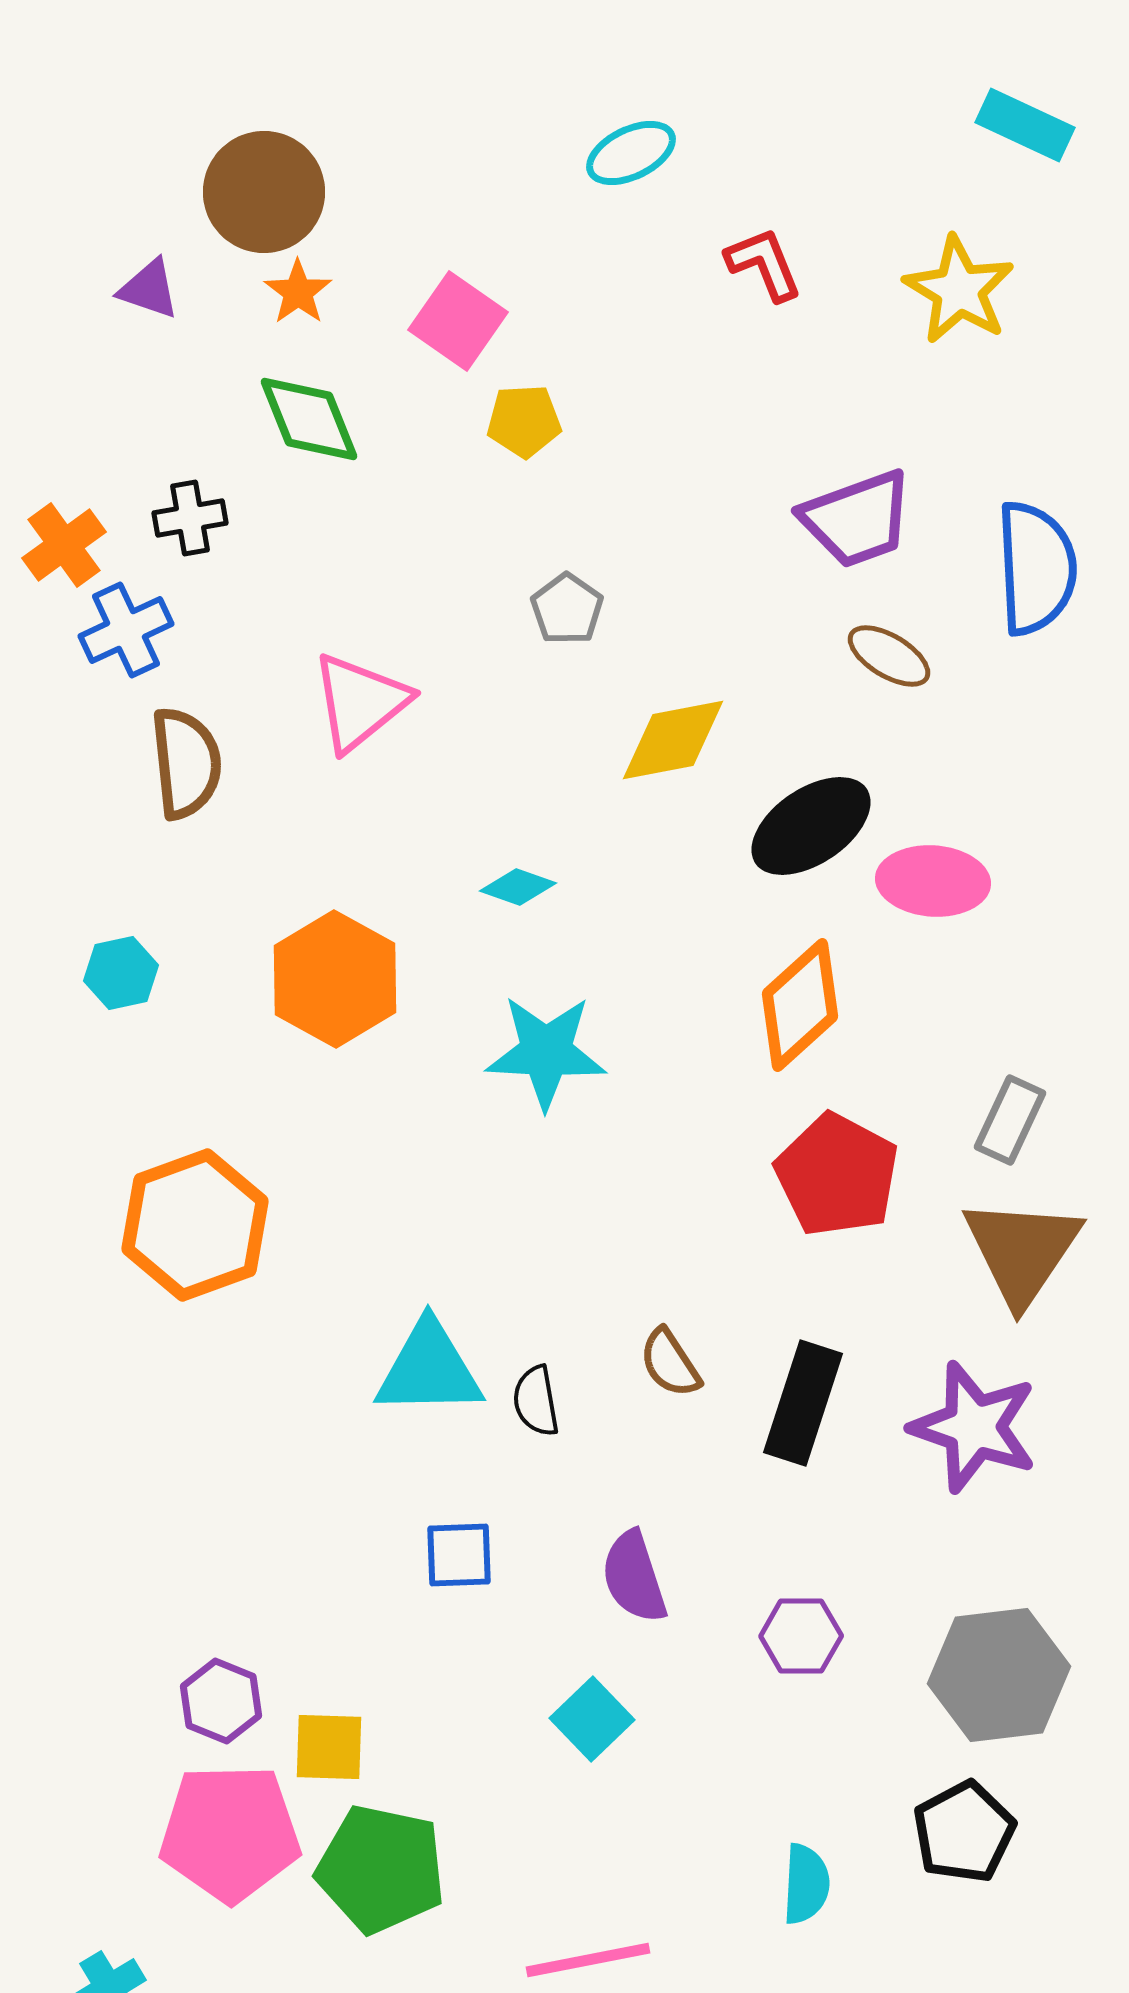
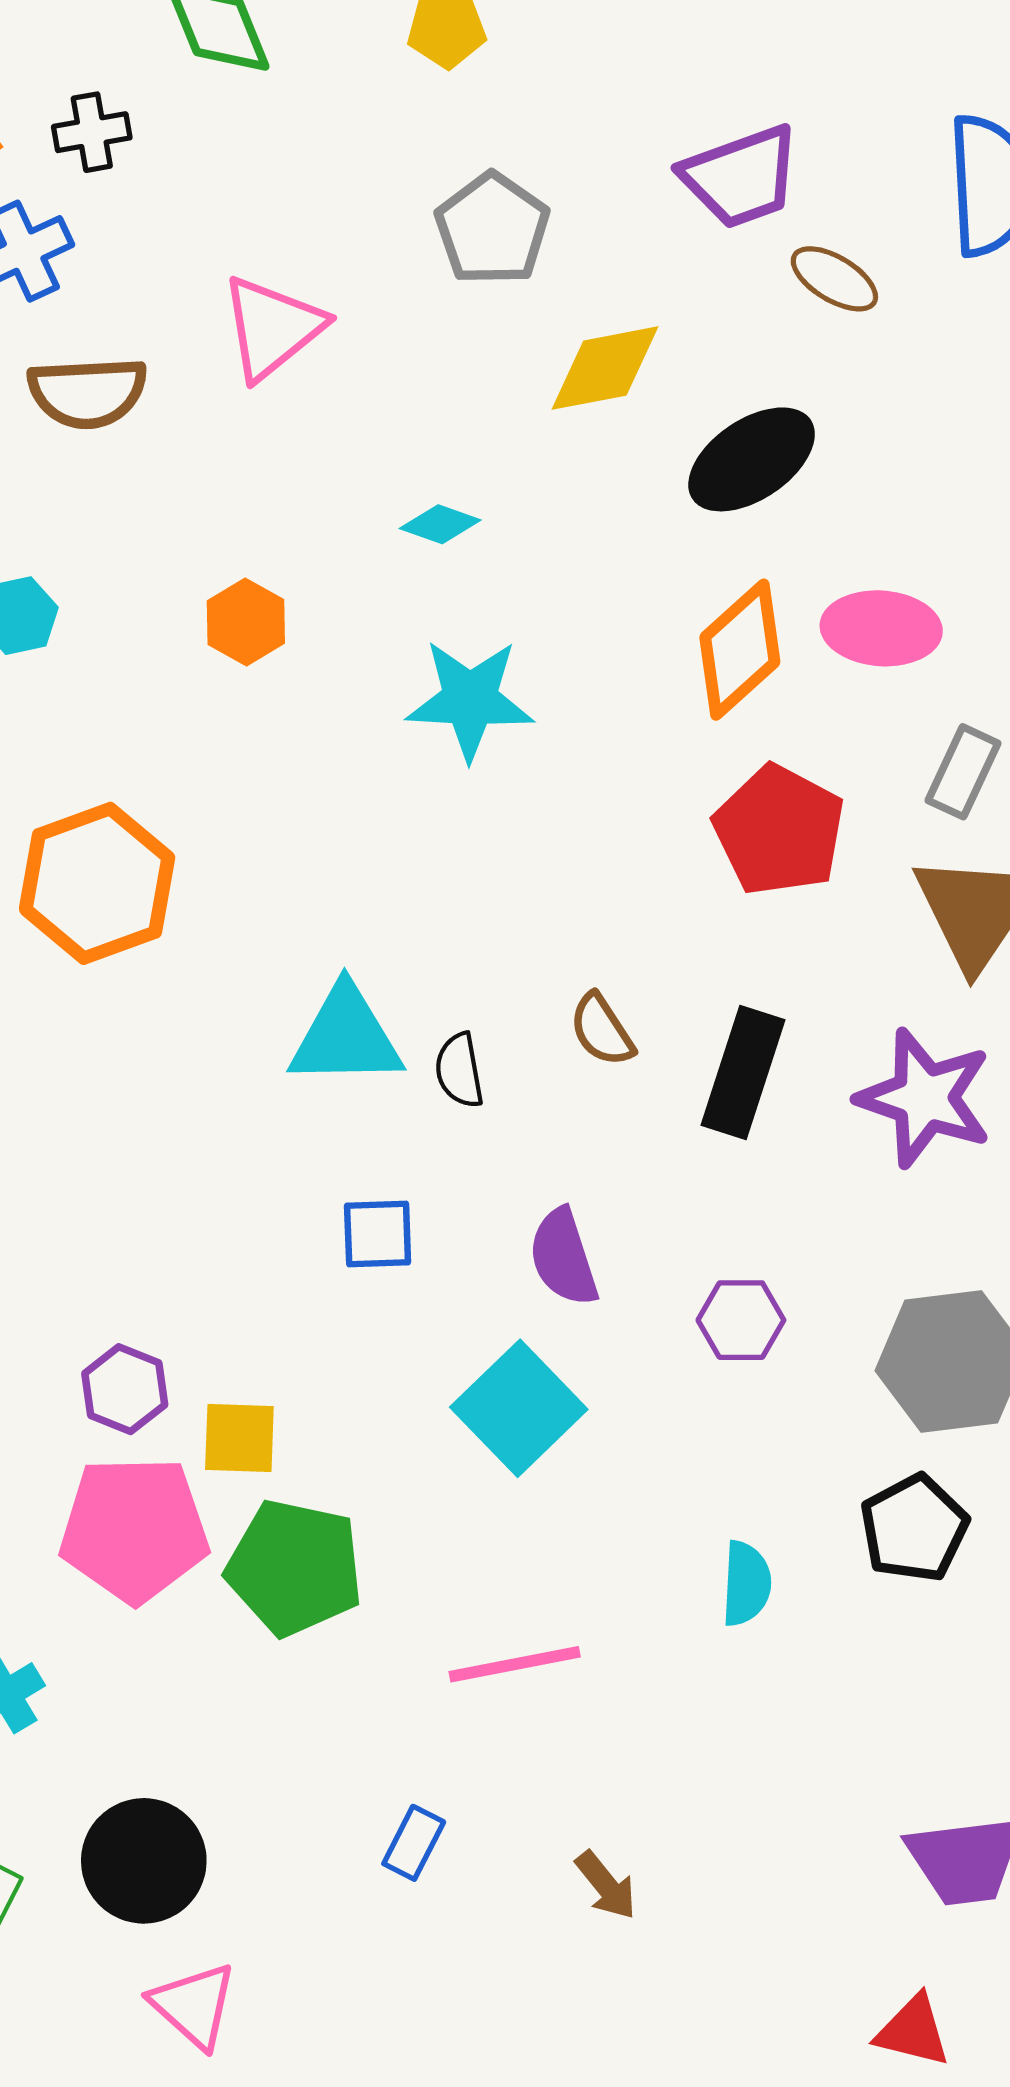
purple trapezoid: (857, 519) -> (741, 177), moved
gray pentagon: (567, 609) -> (492, 229), size x1.5
brown semicircle: (186, 763) -> (87, 392), turned 93
pink ellipse: (933, 881) -> (881, 628), moved
orange hexagon: (335, 979) -> (246, 622), size x0.6
cyan square: (592, 1719) -> (519, 1408), size x1.5

